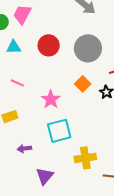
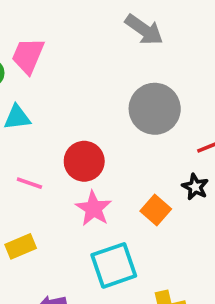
red circle: (49, 45) -> (84, 161), moved
orange square: (83, 84) -> (156, 210), moved

